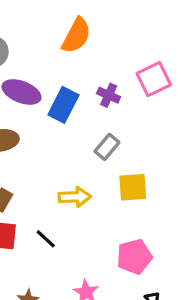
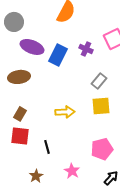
gray rectangle: (107, 147) -> (99, 81), moved
black line: (46, 239) -> (47, 147), moved, turned 32

